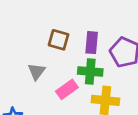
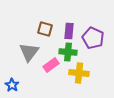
gray triangle: (37, 71) -> (29, 52), size x1.5

